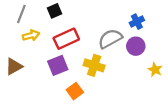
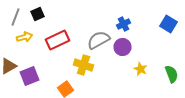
black square: (55, 11) -> (38, 14), moved
purple square: (58, 65) -> (30, 76), moved

